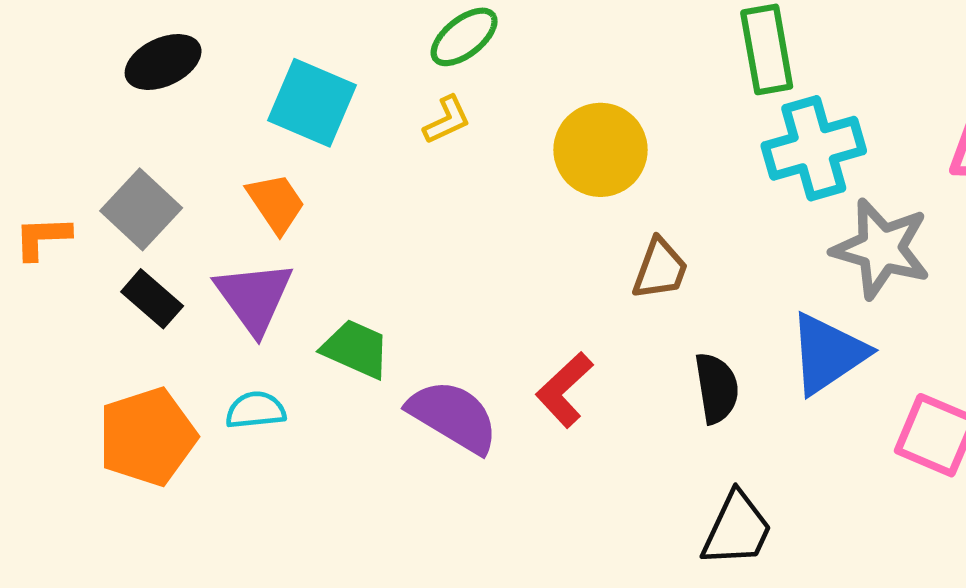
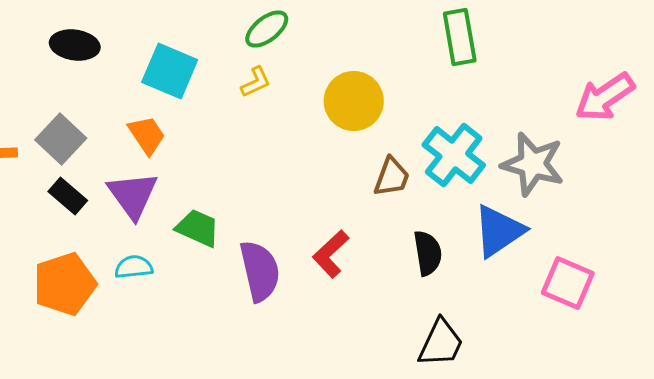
black ellipse: (163, 62) -> (75, 45), turned 33
cyan cross: (814, 148) -> (454, 155), moved, turned -36
purple semicircle: (453, 416) -> (260, 271), turned 46

